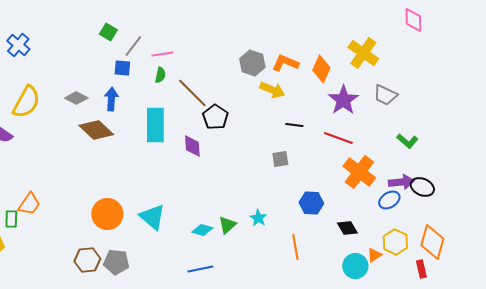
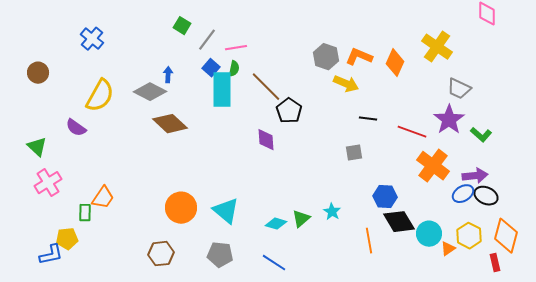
blue square: (122, 68) -> (211, 68), moved, turned 36
gray diamond: (76, 98) -> (150, 92), size x1.4
blue arrow: (111, 99) -> (168, 75), moved, size x0.7
purple star: (343, 100) -> (449, 120), moved
cyan rectangle: (155, 125) -> (222, 90), moved
black ellipse: (422, 187) -> (486, 196), moved
black diamond: (347, 228) -> (399, 222), moved, size x1.5
gray pentagon: (116, 262) -> (220, 255), moved
cyan circle: (355, 266) -> (429, 234), moved
blue line: (200, 269) -> (274, 263), turned 45

